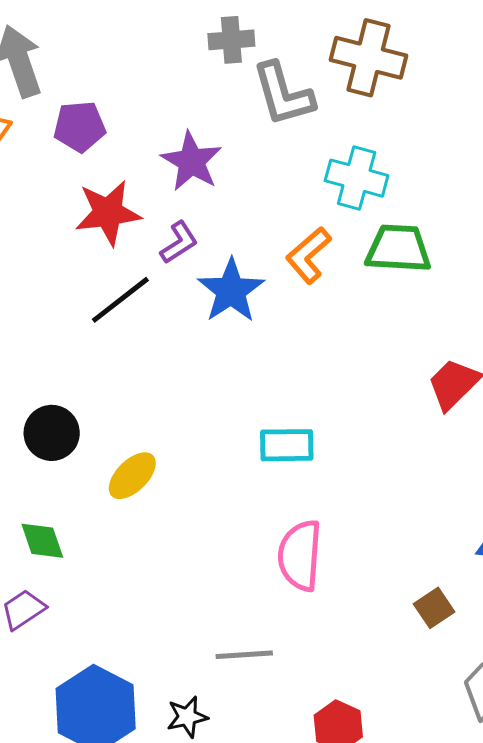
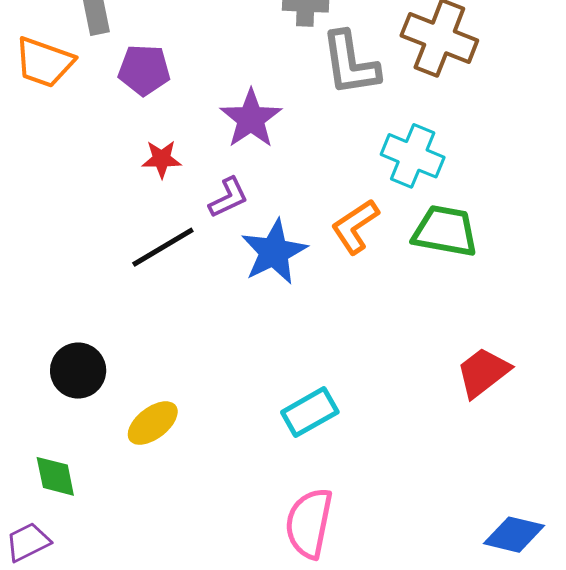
red star: (108, 213) -> (162, 159), size x0.6
cyan rectangle: (287, 445) -> (310, 412), turned -36

